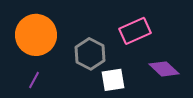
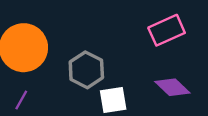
pink rectangle: (135, 31) -> (167, 30), moved

